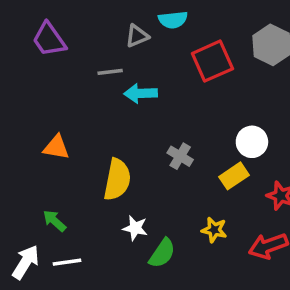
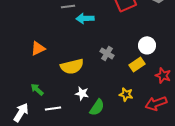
orange triangle: (56, 147) -> (38, 48), turned -35
yellow semicircle: (117, 180) -> (72, 66), turned 65
white line: (67, 262) -> (53, 108), moved

